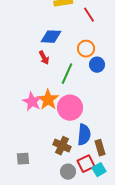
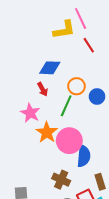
orange circle: (86, 49) -> (76, 86), moved
pink star: (32, 102) -> (30, 113), moved
blue semicircle: (84, 135) -> (84, 156), moved

